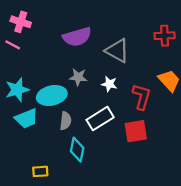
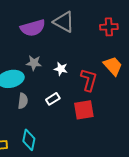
gray triangle: (117, 51) -> (64, 22), moved
white rectangle: (100, 119) -> (53, 99), size x0.6
cyan diamond: (77, 150) -> (29, 140), moved

